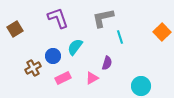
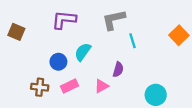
purple L-shape: (58, 18) -> (64, 20), turned -65
brown square: (15, 29) -> (16, 32), turned -35
brown cross: (33, 68) -> (40, 87), moved, turned 35

